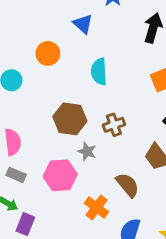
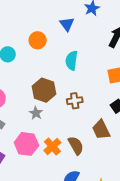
gray star: (87, 151) -> (36, 113), moved
pink hexagon: (60, 175) -> (26, 144), moved
orange cross: (96, 208) -> (52, 146), moved

